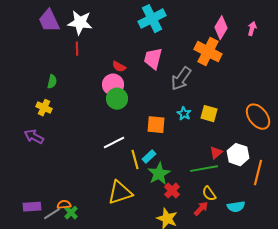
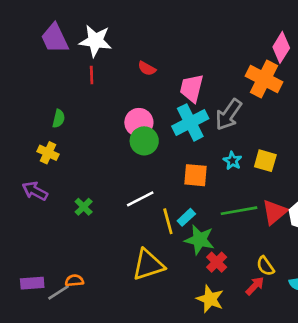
cyan cross: (152, 19) -> (190, 122), moved
red semicircle: (119, 67) -> (147, 68), moved
red triangle: (216, 153) -> (275, 212), size x1.5
green line: (204, 169) -> (239, 211), moved
green star: (159, 174) -> (200, 240), turned -30
green cross: (71, 213) -> (84, 207), moved

